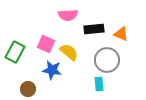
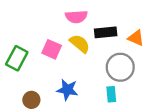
yellow semicircle: (69, 52) -> (80, 44), moved
blue star: (52, 70) -> (67, 90), moved

